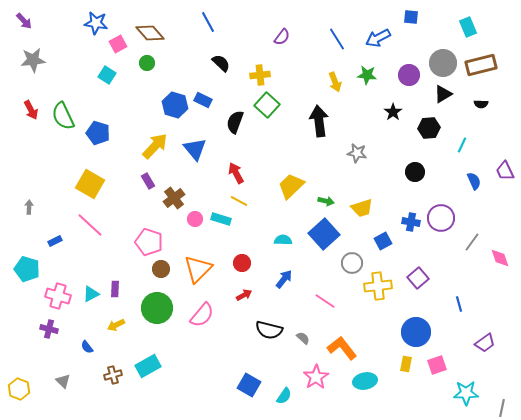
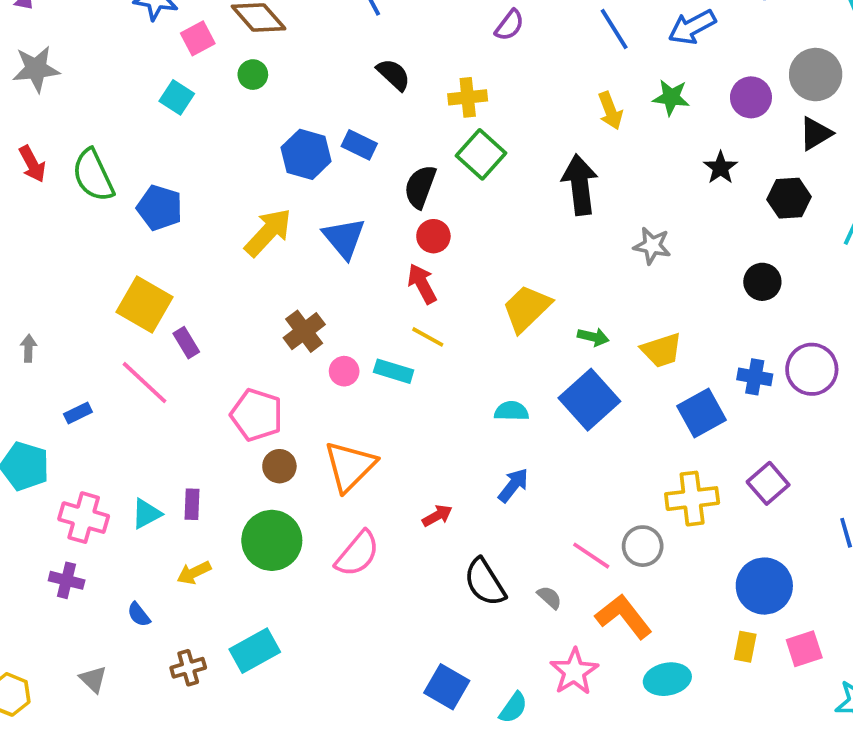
purple rectangle: (148, 181) -> (186, 343), moved
blue square: (383, 241) -> (702, 413), size x1.4
red circle: (242, 263) -> (433, 236), moved
gray circle: (352, 263) -> (643, 546), moved
pink line: (325, 301) -> (591, 556), moved
black semicircle: (269, 330) -> (485, 582), turned 44

